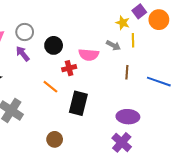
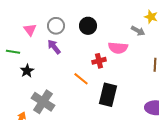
black circle: (54, 45) -> (88, 26), moved
gray arrow: (113, 45) -> (138, 31), moved

